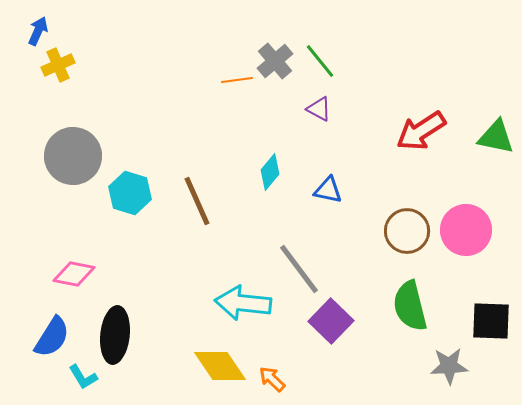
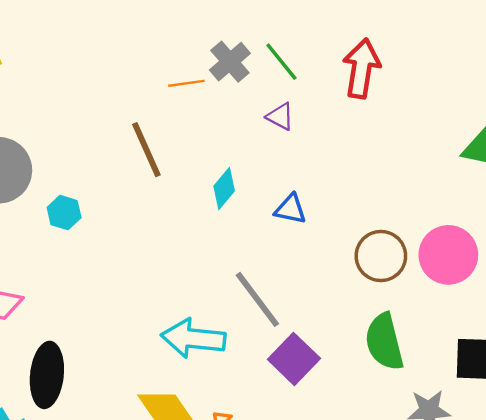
red arrow: (421, 131) -> (361, 68), moved, turned 132
cyan hexagon: (130, 193) -> (64, 213), size x0.7
brown line: (197, 201) -> (146, 150), moved

